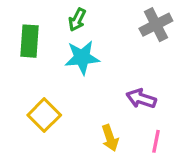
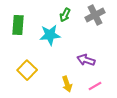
green arrow: (77, 20) -> (65, 15), moved
pink line: (156, 141) -> (95, 86), turned 48

